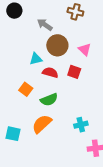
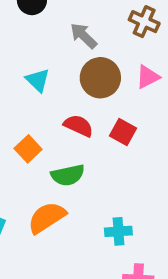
pink triangle: (85, 50) -> (148, 77), moved, turned 40
cyan triangle: (36, 59) -> (38, 80), moved, turned 48

